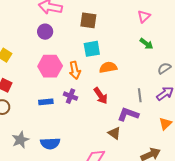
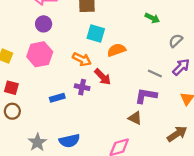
cyan square: (92, 49) -> (96, 33), turned 36
pink hexagon: (50, 66) -> (40, 54), moved
orange arrow: (75, 70) -> (82, 59), turned -42
gray line: (140, 95) -> (155, 74), turned -48
red arrow: (101, 96) -> (103, 77), moved

